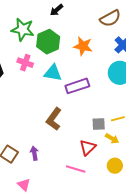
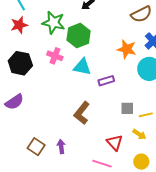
orange star: (83, 46) -> (127, 49), moved
purple rectangle: (77, 86) -> (106, 81), size x0.7
gray square: (99, 124) -> (127, 108), moved
red triangle: (88, 147) -> (115, 143), turned -30

